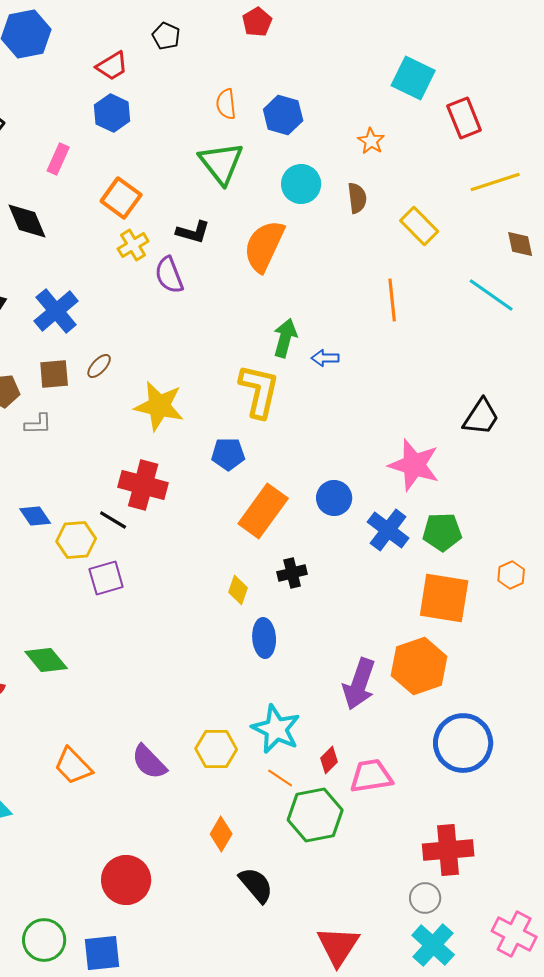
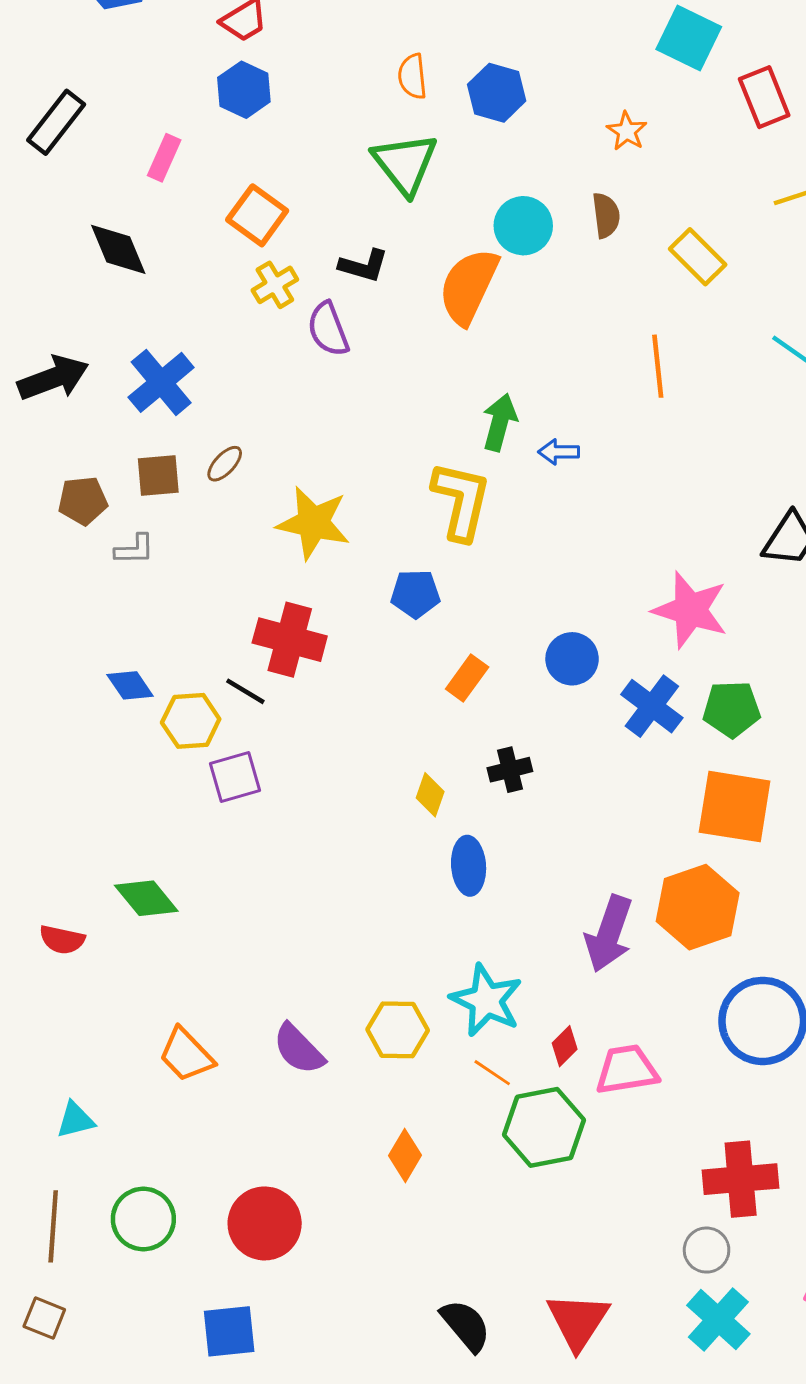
cyan circle: (301, 184) -> (523, 226), moved
orange rectangle: (263, 511) -> (467, 678), size x0.6
black semicircle: (256, 885) -> (466, 1325), moved
green circle: (44, 940) -> (143, 1219), moved

